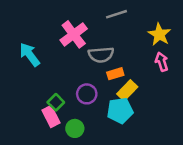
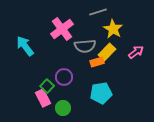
yellow star: (159, 34) -> (113, 29), moved
pink arrow: (162, 62) -> (136, 52), turned 70
yellow rectangle: (127, 90) -> (107, 52), moved
purple circle: (87, 94) -> (64, 77), moved

